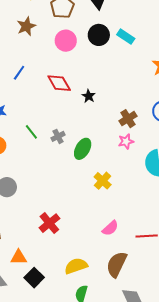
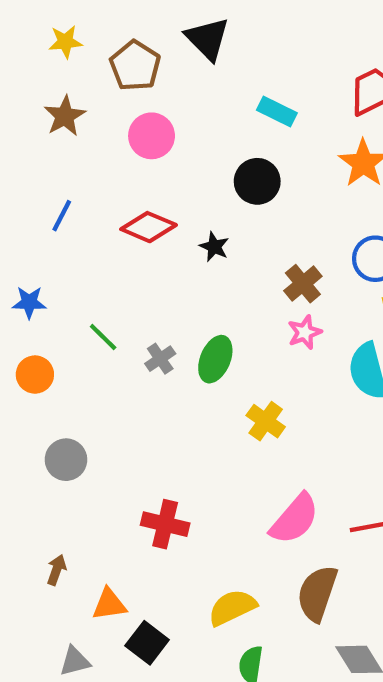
black circle: (99, 35) -> (257, 181), moved
red diamond: (59, 83) -> (149, 227), turned -30
gray cross: (58, 136) -> (160, 359), moved
red cross: (49, 223) -> (165, 524), turned -30
pink semicircle: (110, 228) -> (295, 519), size x1.5

